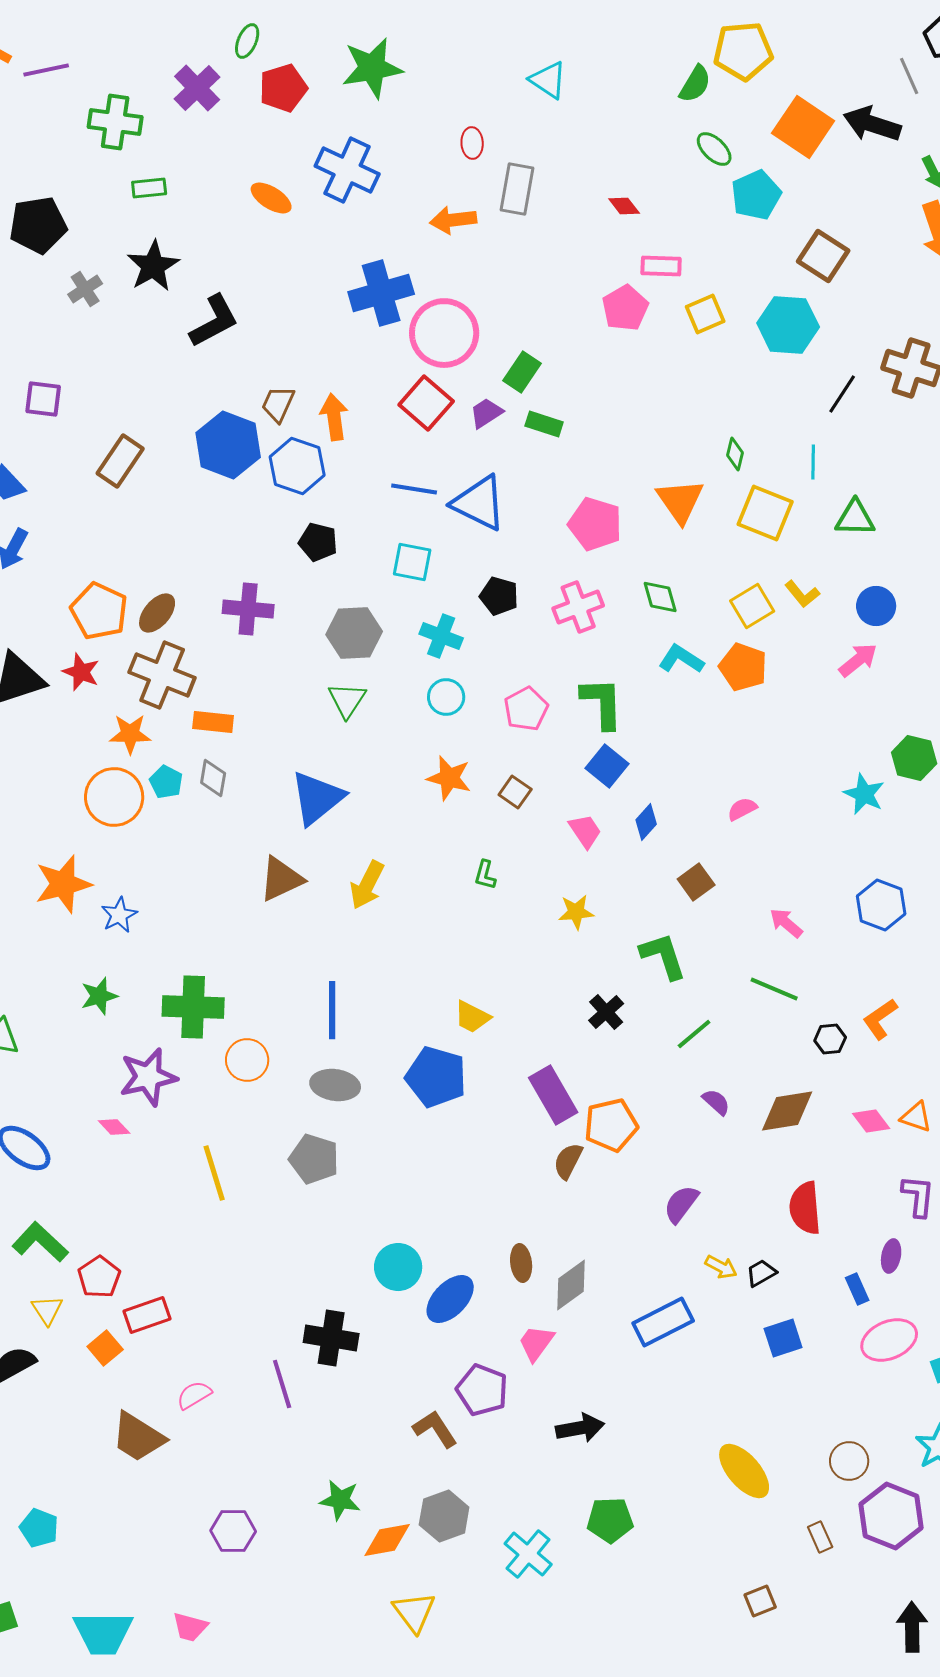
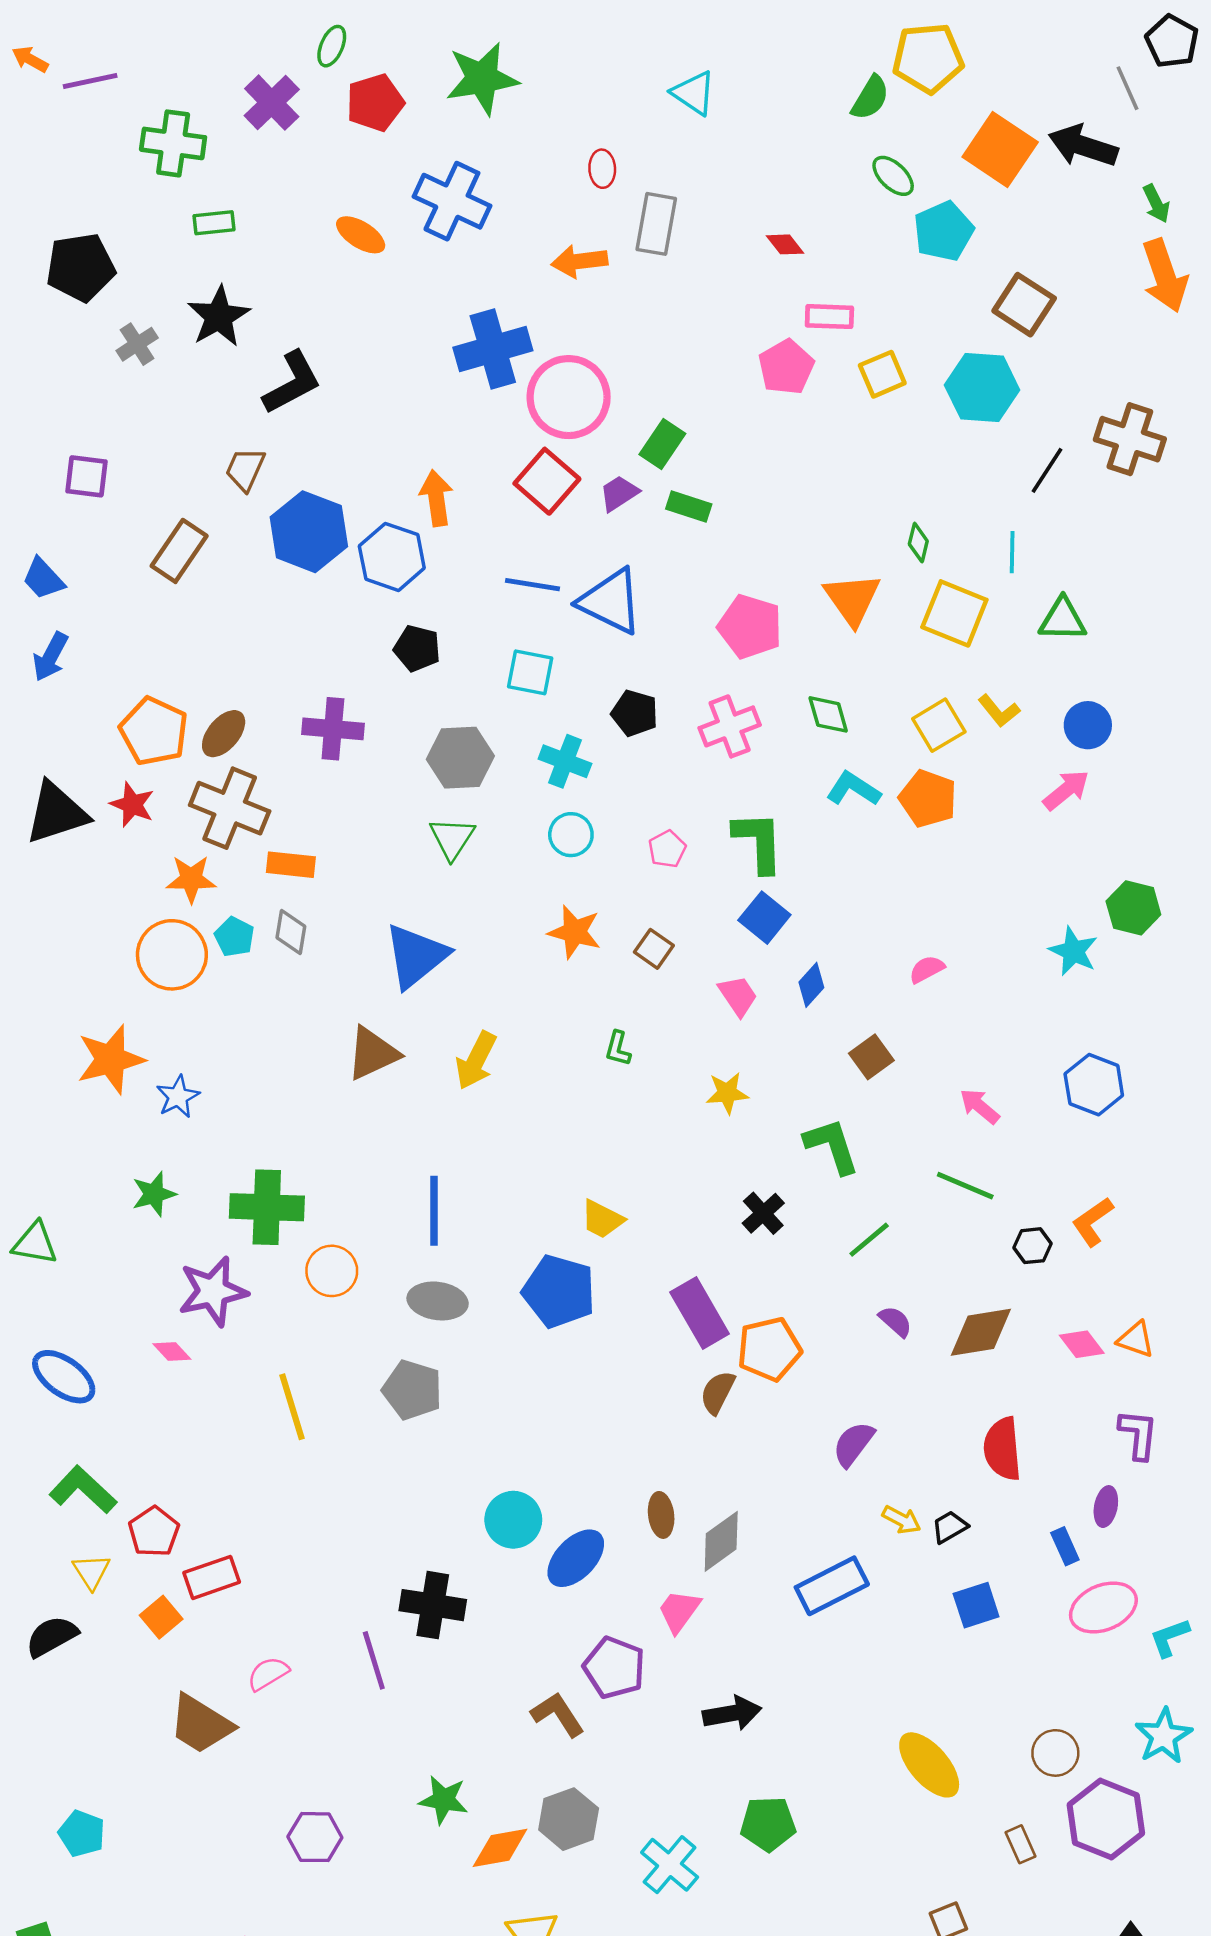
brown trapezoid: (278, 404) -> (245, 469), moved
pink pentagon: (526, 709) -> (667, 849), size x0.7

